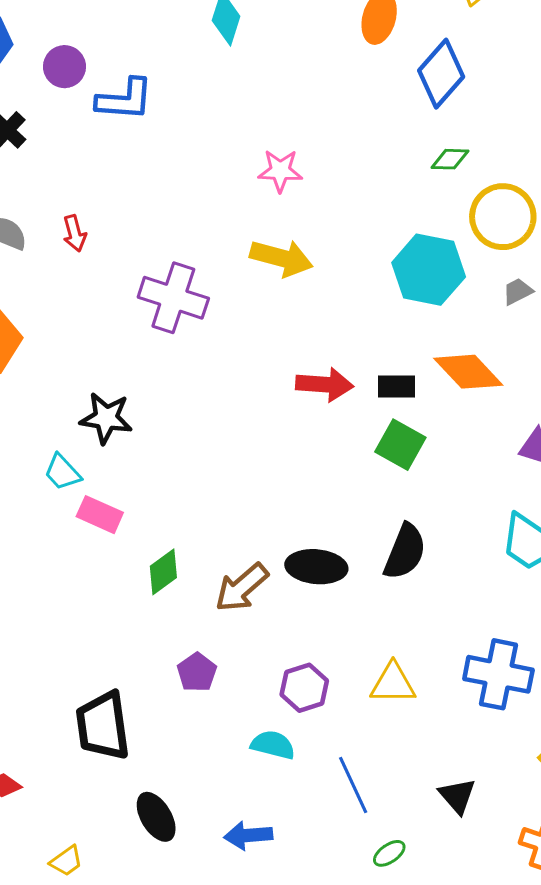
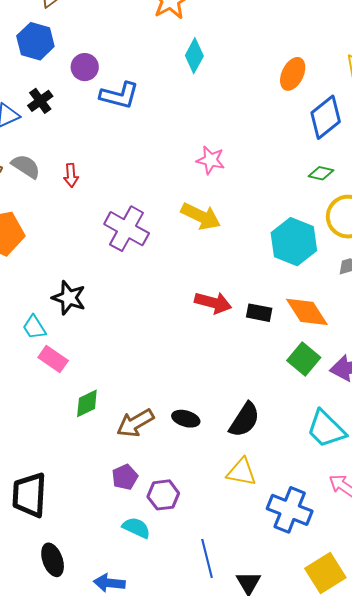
green square: (400, 445) -> (304, 359), moved
black ellipse: (316, 567) -> (186, 419), size x0.7
purple pentagon: (197, 672) -> (125, 477), moved
yellow triangle: (393, 683) -> (241, 472), moved
blue line: (353, 785) -> (207, 558), moved

